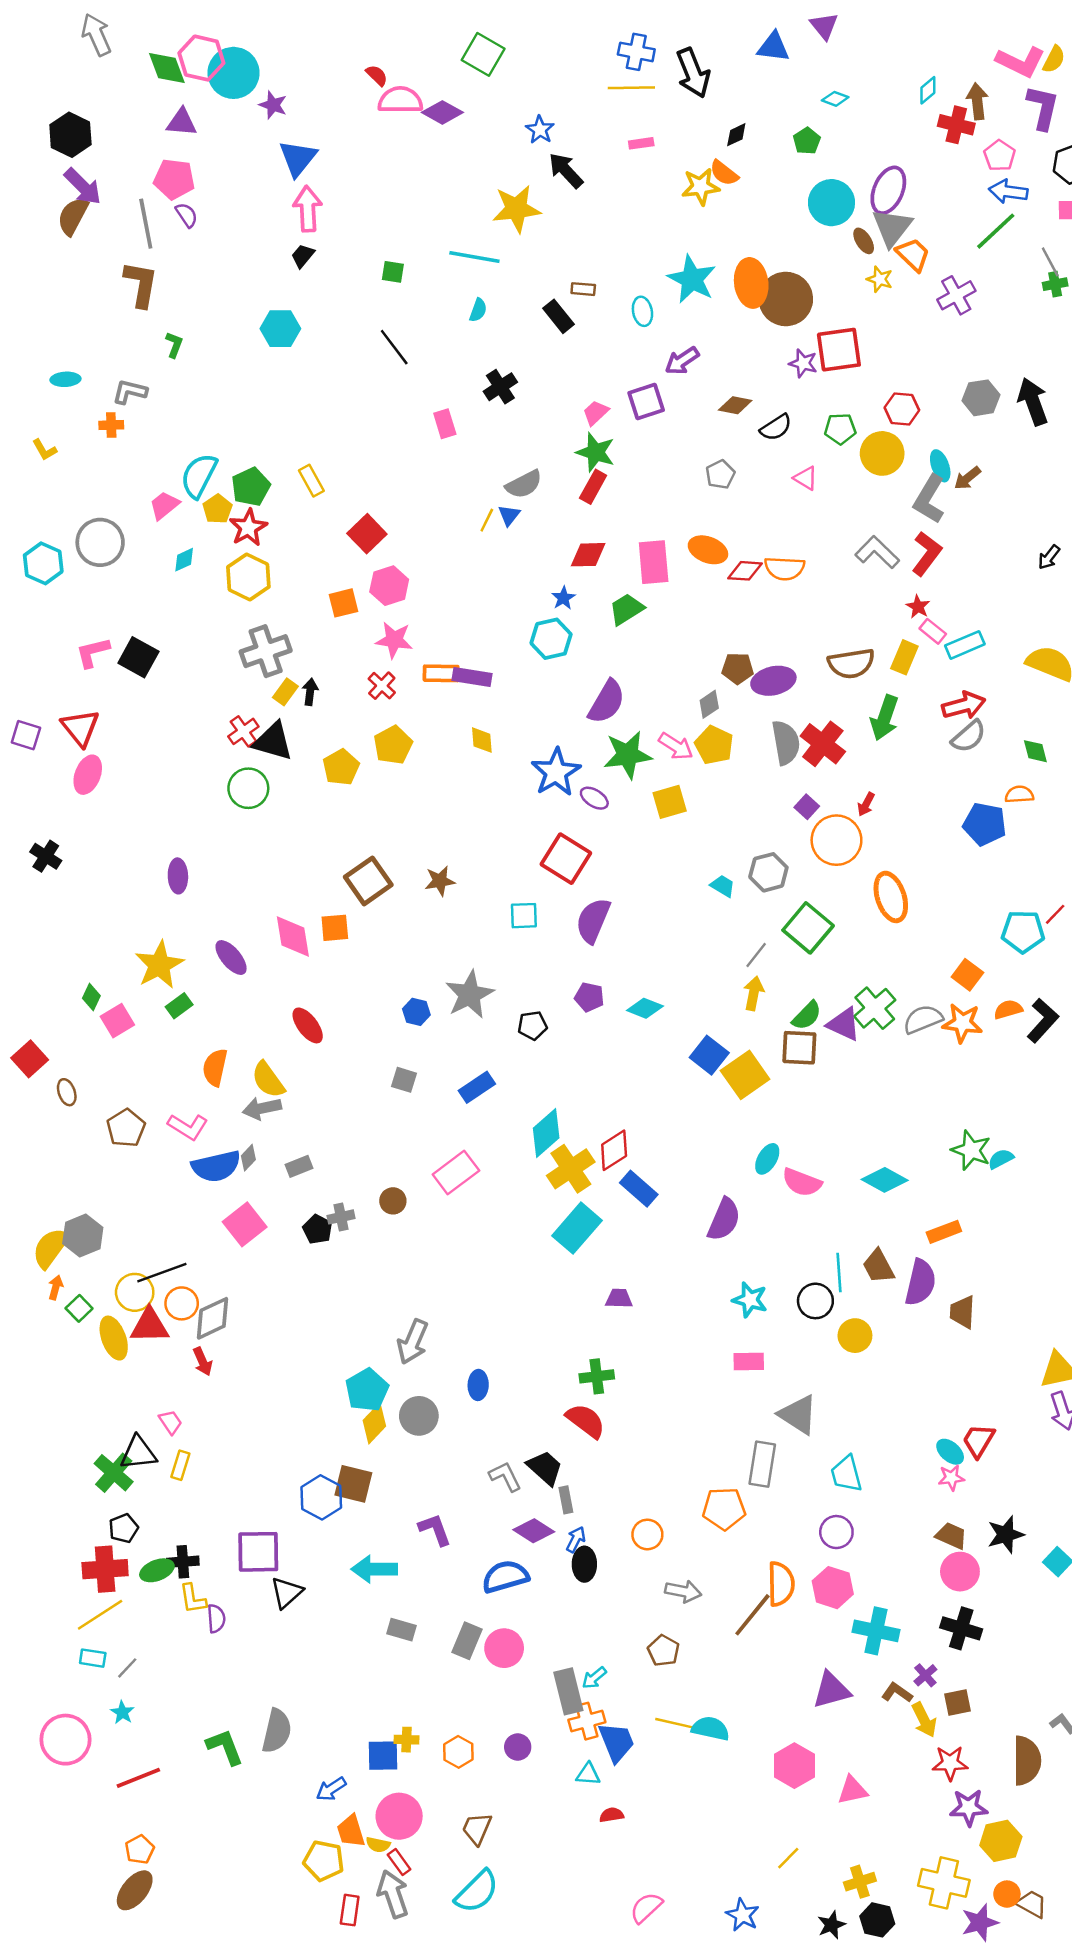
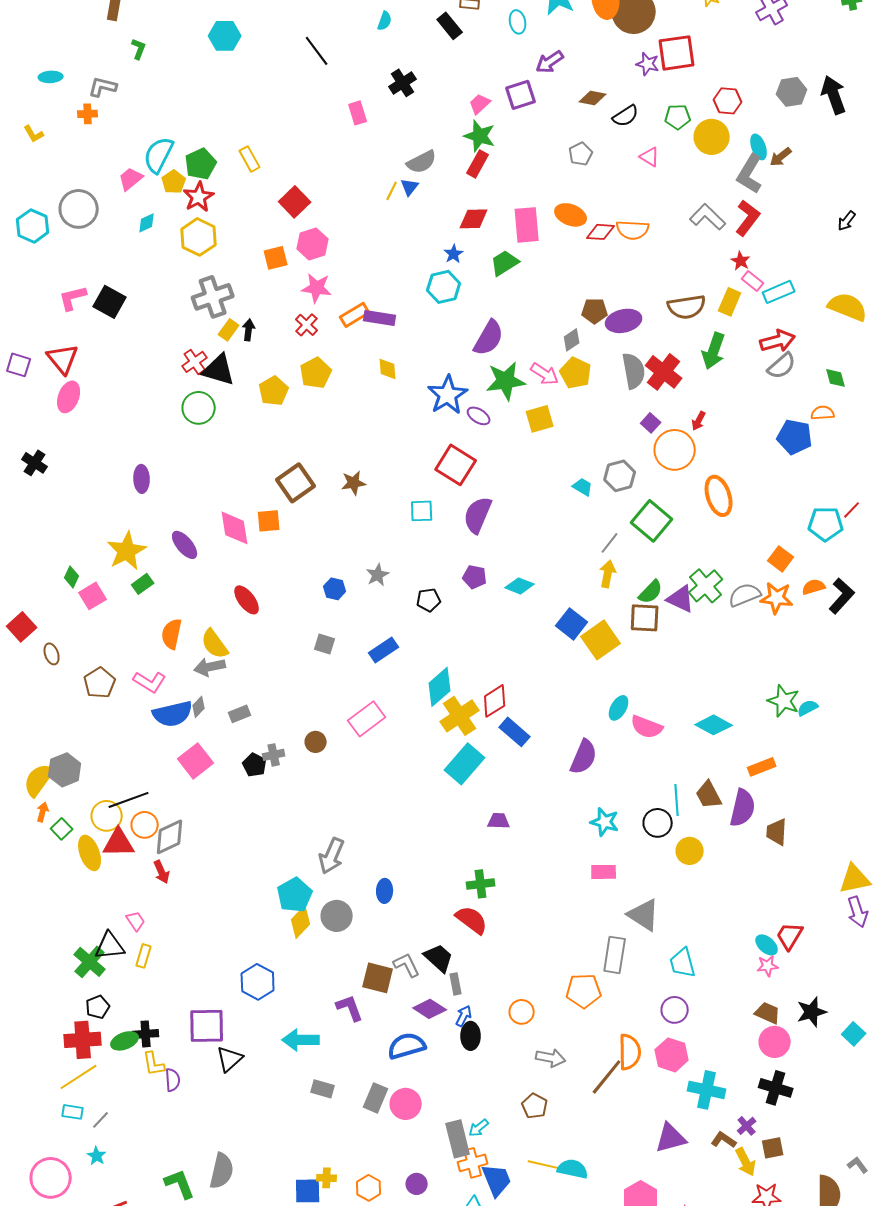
orange rectangle: (441, 673) -> (355, 315), turned -32
gray star: (469, 995) -> (378, 575), size x0.6
brown square: (353, 1484) -> (378, 978), moved

